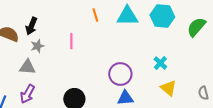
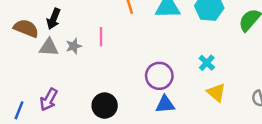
gray star: (37, 46) -> (74, 46), moved
gray triangle: (27, 67) -> (49, 47), moved

